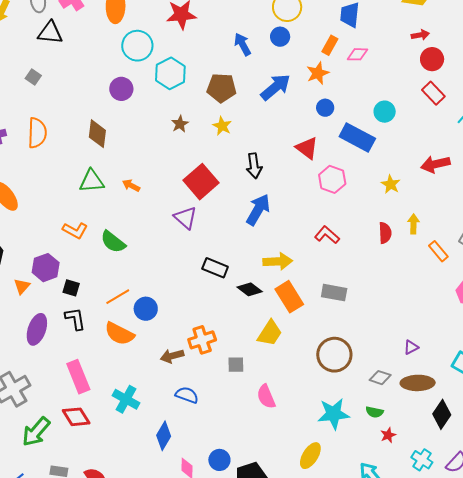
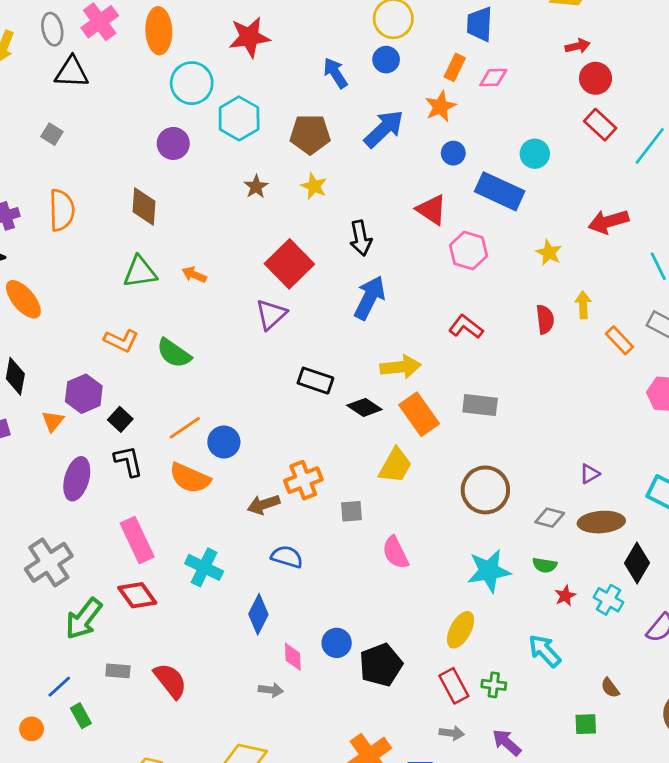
purple triangle: (185, 218) -> (271, 314), turned 40
black square: (71, 288) -> (120, 419), turned 30
cyan cross: (422, 460) -> (608, 600), moved

